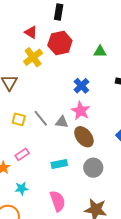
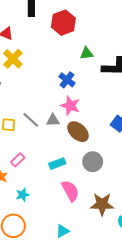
red hexagon: (60, 43) -> (63, 23), moved
green triangle: (100, 52) -> (87, 53), moved
pink semicircle: (58, 201) -> (70, 191), moved

